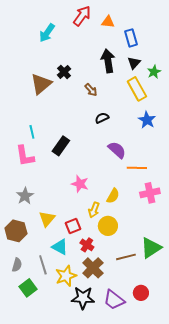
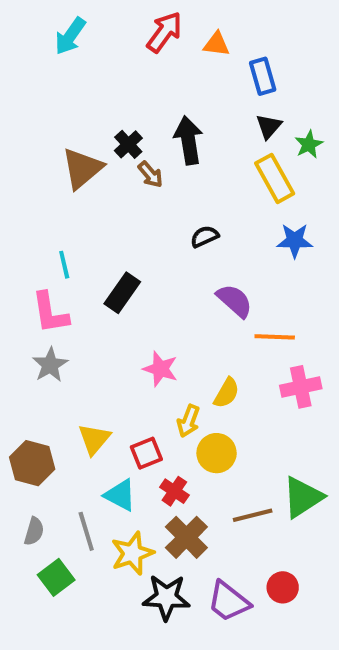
cyan arrow: (47, 33) -> (70, 36), moved
black arrow: (108, 61) -> (188, 140), moved
brown arrow: (91, 90) -> (150, 174), moved
blue star: (147, 120) -> (295, 241), turned -30
gray star: (25, 196) -> (50, 365), moved

